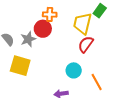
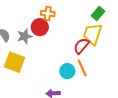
yellow trapezoid: (82, 24) -> (93, 34), moved
orange line: (97, 82) -> (82, 68), moved

